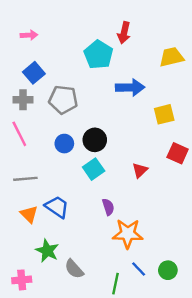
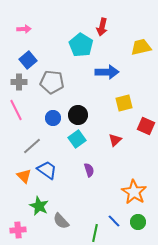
yellow square: (164, 114) -> (124, 103), moved
gray line: (25, 179) -> (32, 146), moved, turned -36
orange star: (128, 234) -> (134, 192), moved, turned 30

